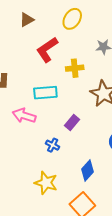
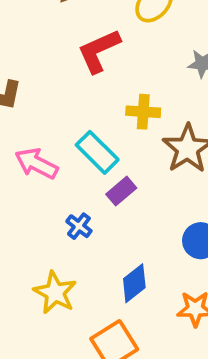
yellow cross: (75, 68) -> (143, 112), moved
cyan rectangle: (45, 93) -> (97, 152), moved, turned 40

